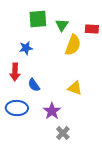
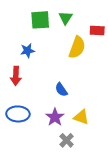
green triangle: (62, 25) -> (65, 18), moved
blue semicircle: (34, 85) -> (61, 90), moved
yellow triangle: (75, 88) -> (81, 117), moved

